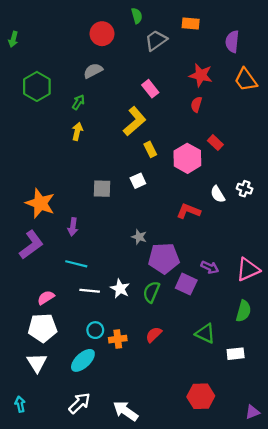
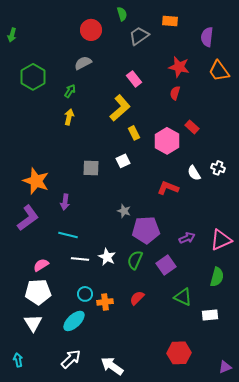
purple arrow: (210, 267) -> (187, 238), turned -49
purple square: (186, 284) -> (166, 265), moved, turned 30

